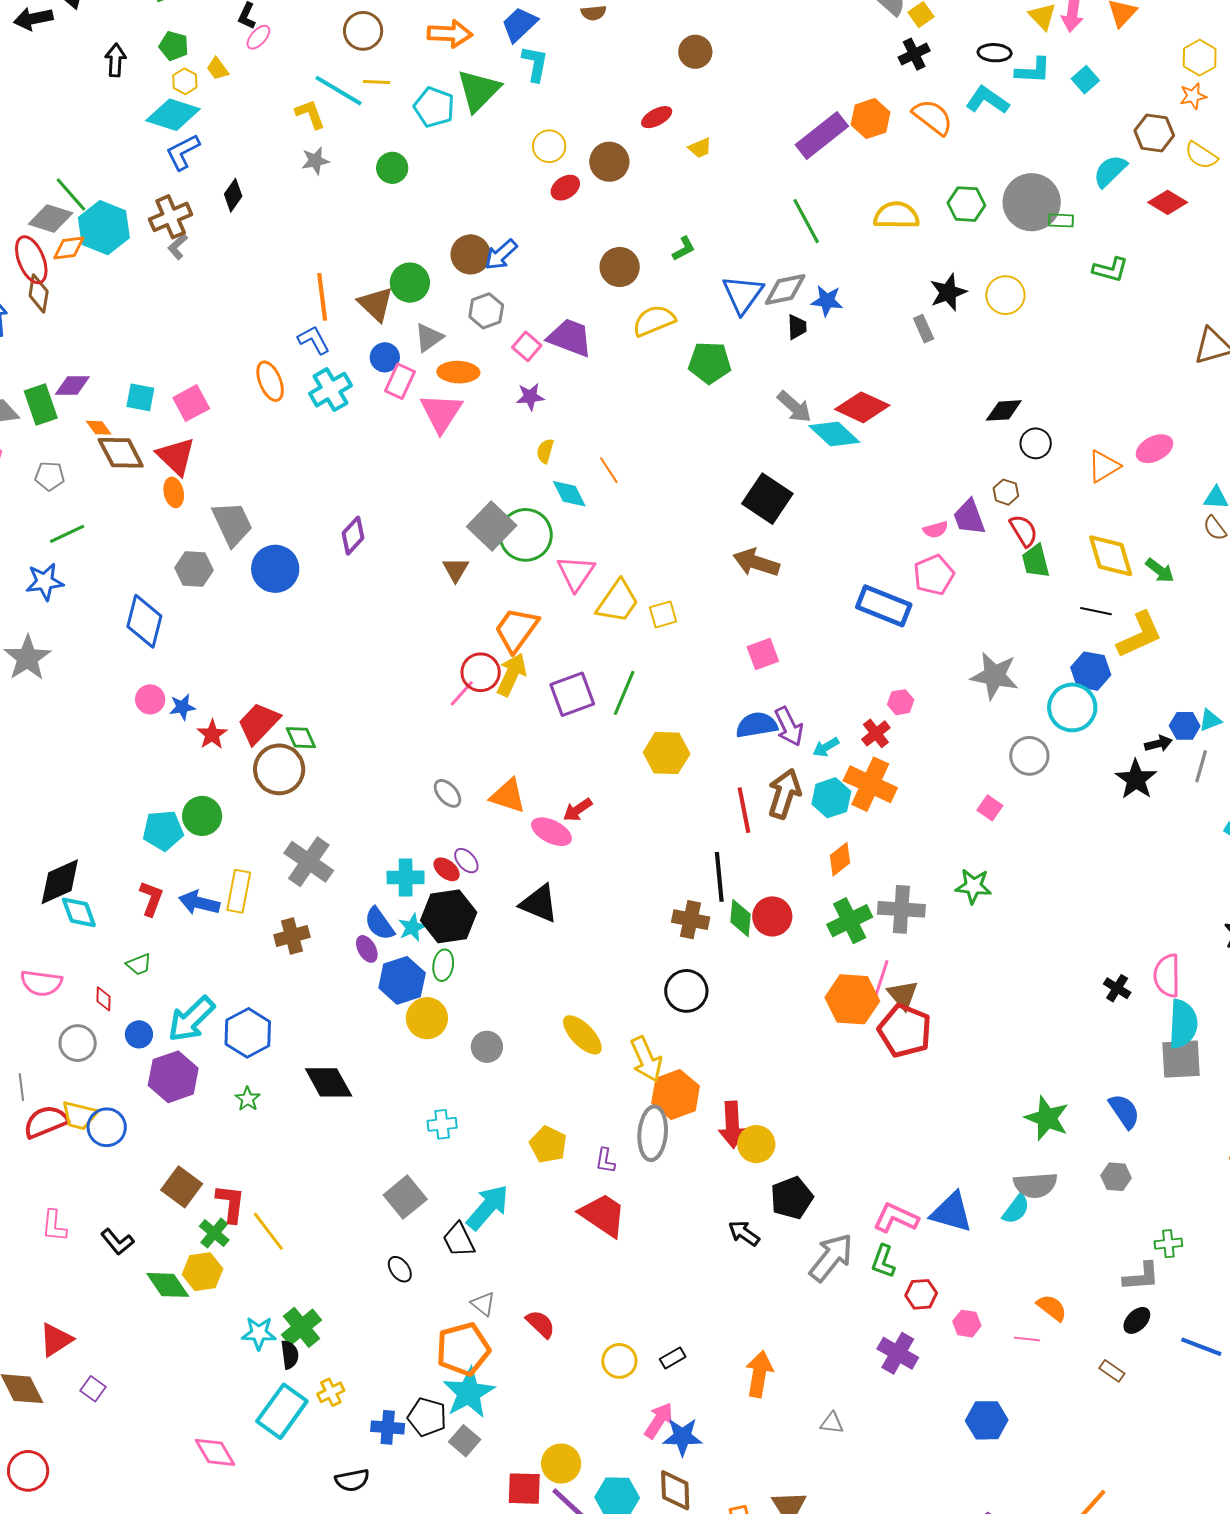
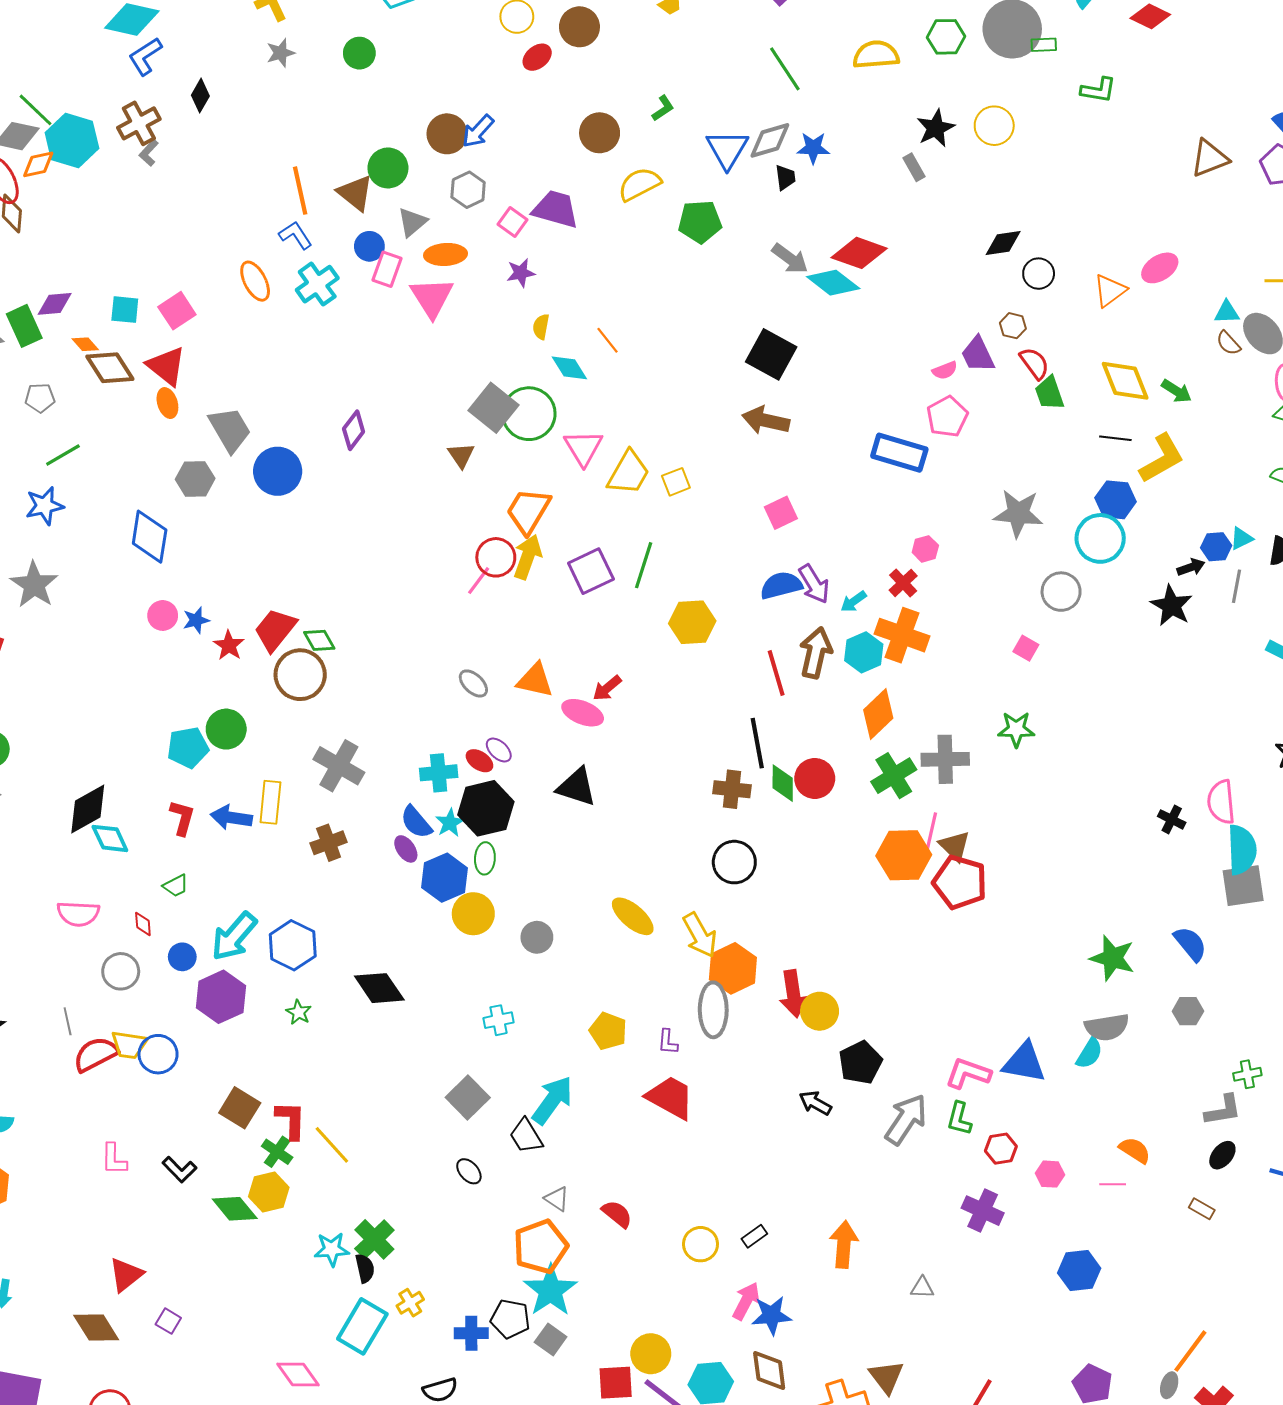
orange diamond: (840, 859) -> (878, 714), size x1.4

